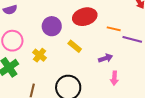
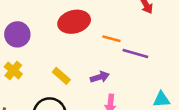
purple circle: (52, 26) -> (17, 34), moved
yellow rectangle: (75, 46) -> (61, 76), moved

